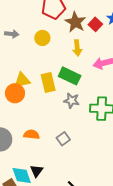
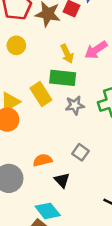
yellow arrow: (77, 48) -> (67, 54), moved
black triangle: (37, 171) -> (62, 180), moved

